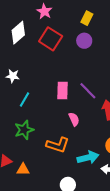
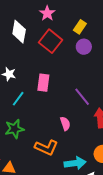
yellow rectangle: (87, 18) -> (80, 27), moved
white diamond: (18, 33) -> (19, 32), turned -45
pink rectangle: (63, 91) -> (43, 83), moved

